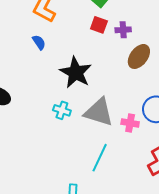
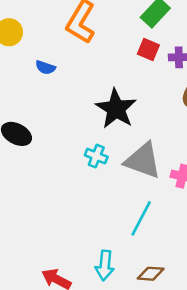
blue semicircle: (39, 42) -> (45, 67), moved, turned 140

